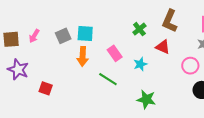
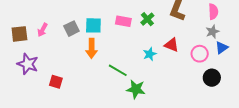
red triangle: (163, 47) -> (172, 45), moved
pink rectangle: (115, 53) -> (123, 21), moved, turned -42
green star: (146, 99) -> (136, 89), moved

